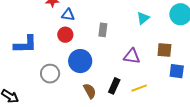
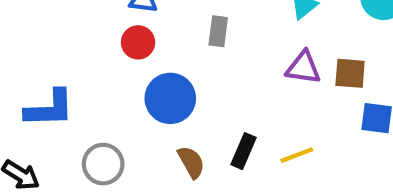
blue L-shape: (25, 44) -> (49, 109), moved
purple triangle: (132, 56) -> (303, 68), moved
gray circle: (50, 74) -> (103, 164), moved

